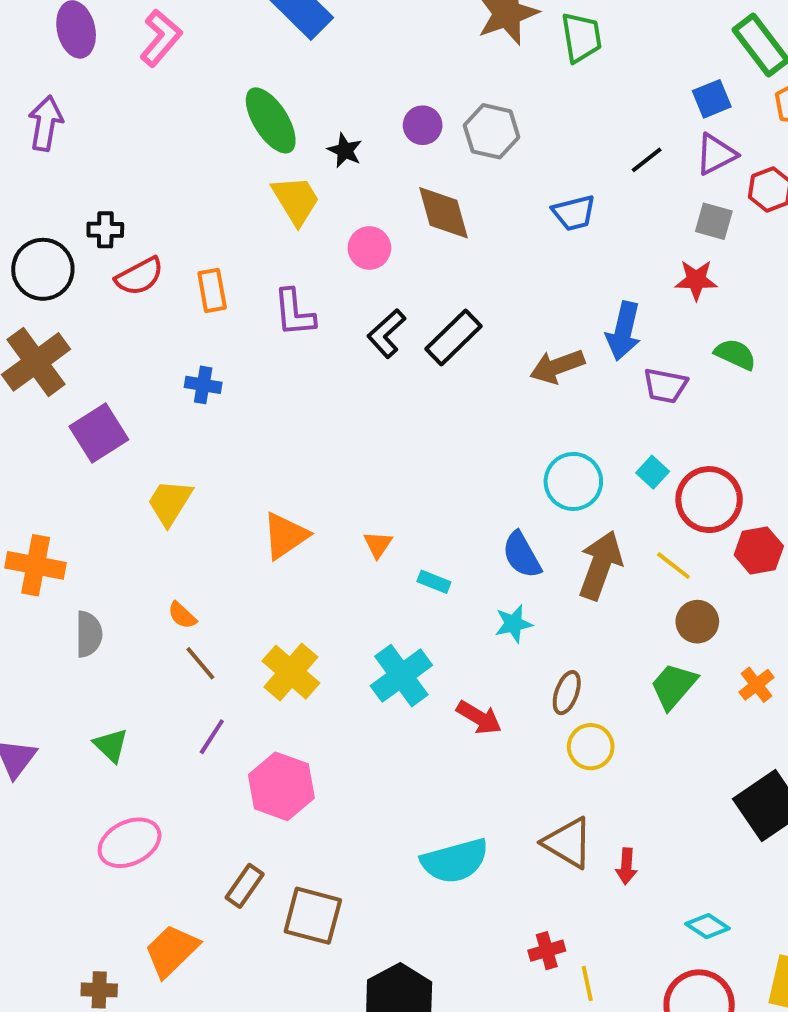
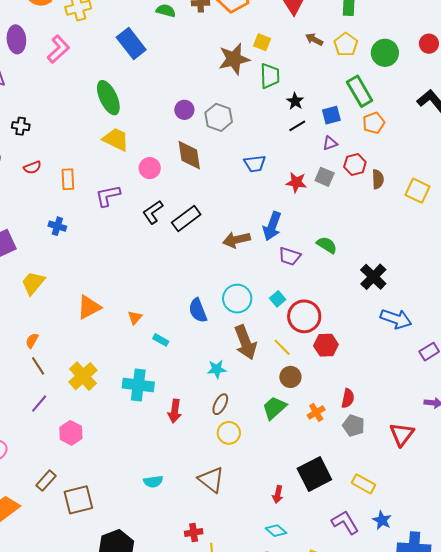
black star: (345, 150) -> (295, 101), moved
purple triangle: (716, 154) -> (330, 143), size x0.7
black line: (647, 160) -> (297, 126), moved
yellow trapezoid: (296, 200) -> (116, 139), turned -40
black cross: (105, 230) -> (21, 126), moved
red semicircle: (139, 276) -> (32, 167), size x0.7
red star: (696, 280) -> (296, 182), moved
purple L-shape: (294, 313) -> (108, 196), turned 76
blue semicircle: (522, 555) -> (198, 310), moved
brown arrow: (600, 565) -> (245, 342), turned 132
orange semicircle: (182, 615) -> (32, 341), turned 70
cyan star: (514, 624) -> (217, 369), moved
cyan cross: (401, 676) -> (138, 385), turned 36
red arrow: (479, 717) -> (175, 411), turned 60
pink hexagon: (281, 786) -> (71, 433), size x0.7
cyan semicircle: (455, 861) -> (153, 482), size x0.6
red arrow: (626, 866) -> (278, 494), moved
brown square: (313, 916) -> (78, 500), turned -36

